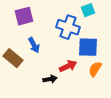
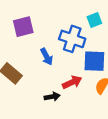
blue arrow: (34, 45) -> (47, 57), moved

